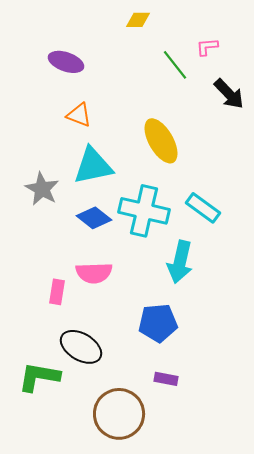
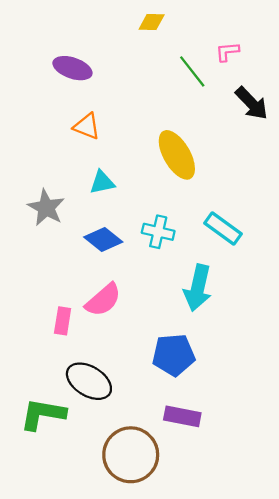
cyan triangle: (93, 166) -> (102, 182), size x0.6
cyan cross: (144, 211) -> (158, 232), size x0.6
pink semicircle: (94, 273) -> (103, 300), turned -39
purple rectangle: (166, 379) -> (182, 416), size x1.4

